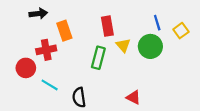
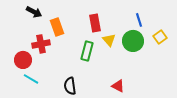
black arrow: (38, 14) -> (34, 12), turned 35
yellow square: (181, 31) -> (160, 37), moved
cyan line: (50, 85) -> (31, 79), moved

